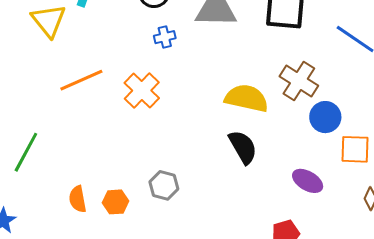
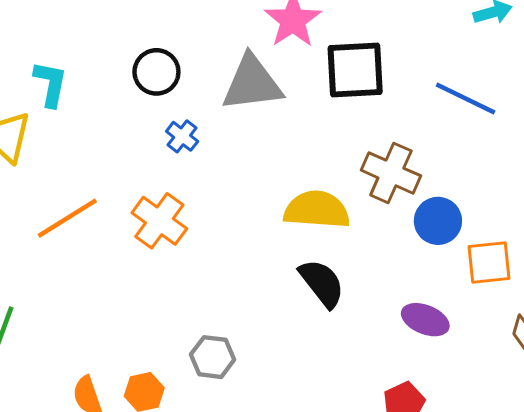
blue cross: (165, 37) -> (182, 136), turned -30

